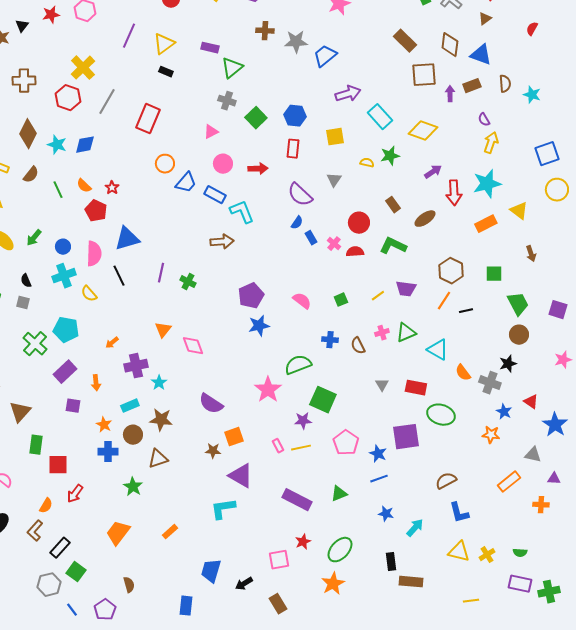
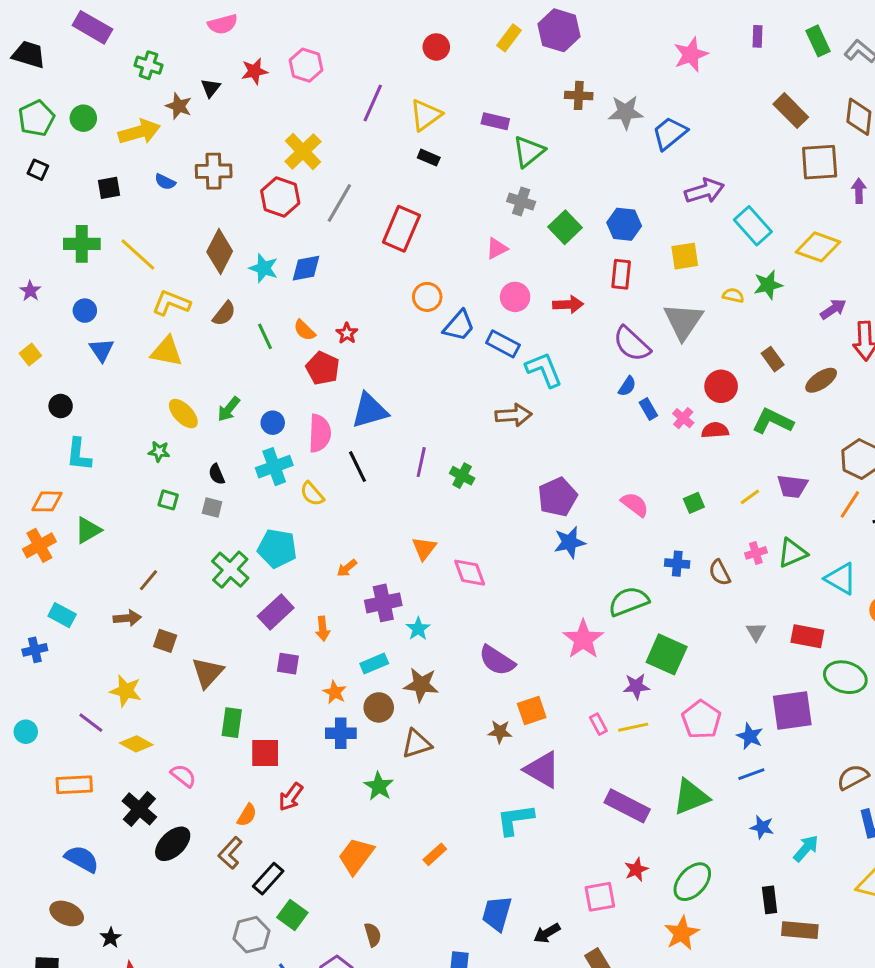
gray triangle: (334, 180) -> (683, 321), size x1.8
green triangle: (339, 494) -> (691, 797), size x1.5

